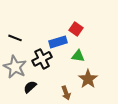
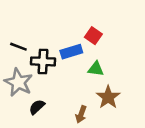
black cross: (42, 59) -> (43, 61), moved, turned 30
brown arrow: (66, 93) -> (81, 114), turned 40

